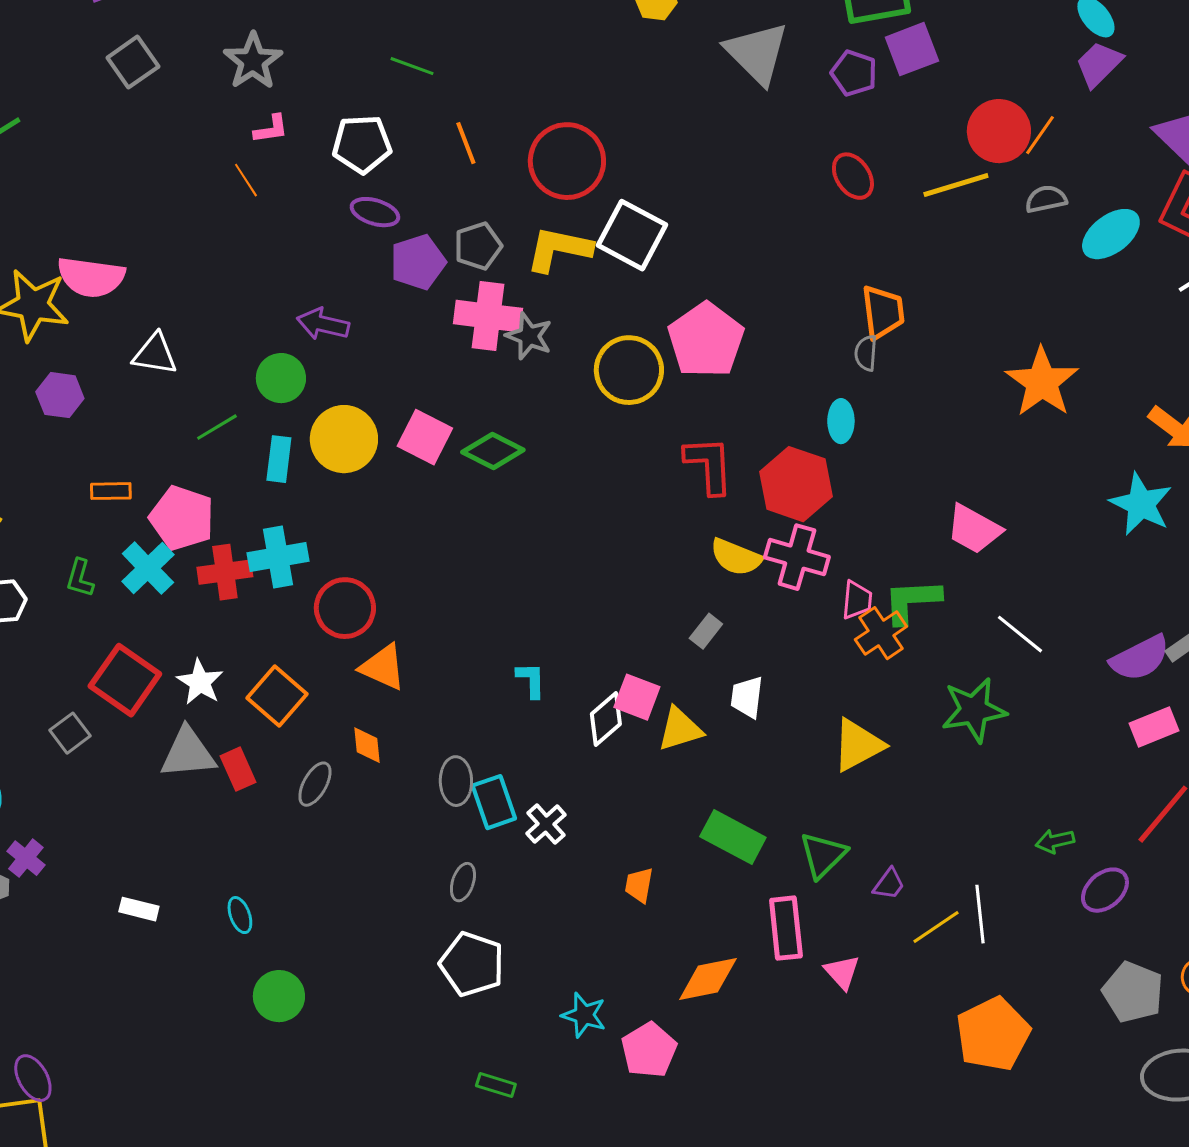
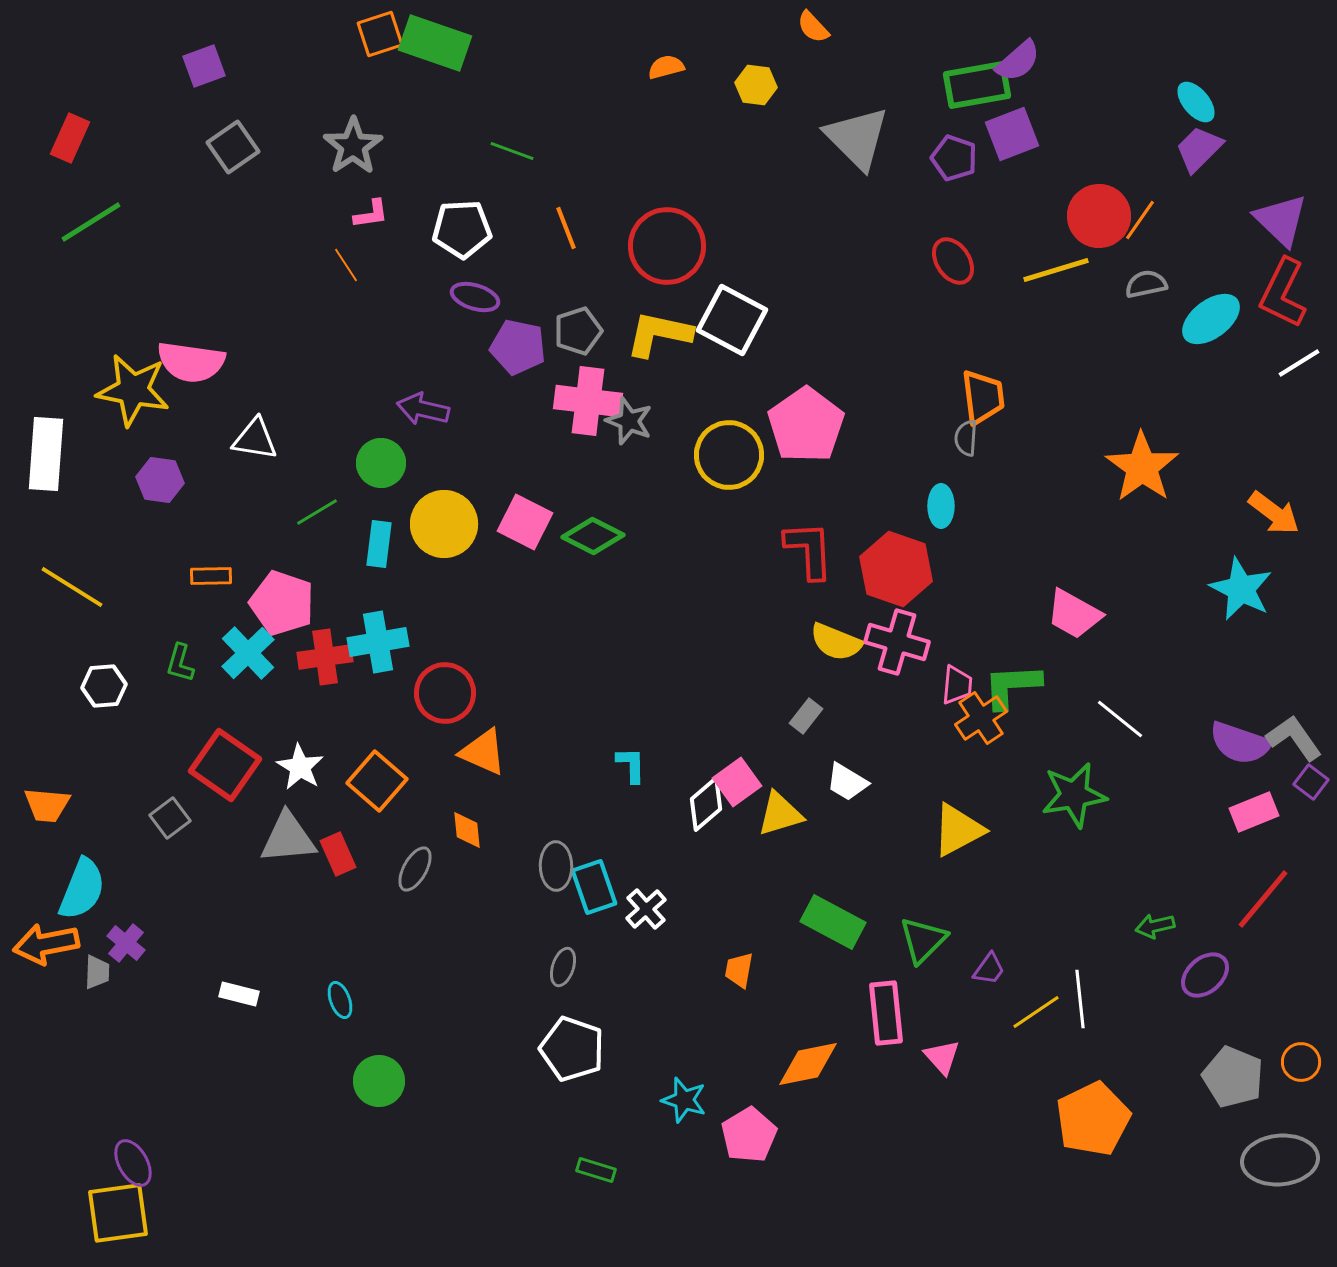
purple pentagon: (418, 262) -> (518, 347), turned 30
purple semicircle: (1140, 658) -> (1240, 743), turned 46
pink square: (637, 697) -> (737, 782), turned 33
white trapezoid: (747, 697) -> (847, 782), turned -66

